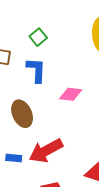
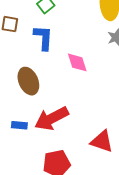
pink diamond: (71, 94) -> (77, 62), turned 65

